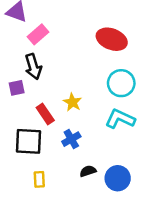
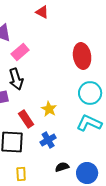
red ellipse: (112, 39) -> (82, 56), turned 60

